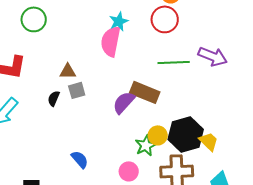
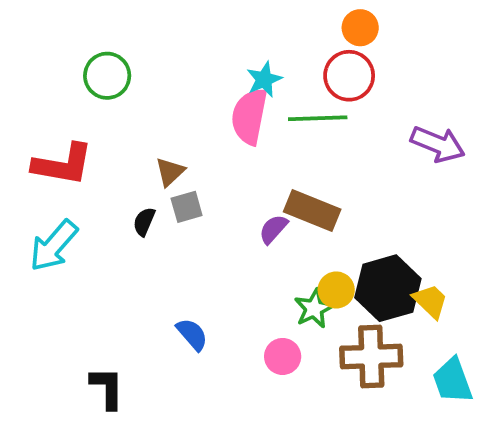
green line: (174, 62) -> (318, 118), moved
brown triangle: (68, 71) -> (170, 172), turned -42
purple semicircle: (124, 102) -> (273, 229), size x0.7

